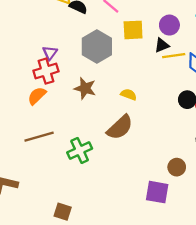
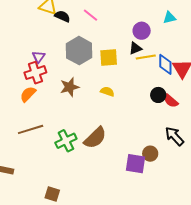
yellow square: (133, 30) -> (109, 58), moved
brown star: (85, 88) -> (70, 87), turned -30
brown semicircle: (120, 127) -> (95, 138), moved
purple square: (157, 192) -> (136, 164), moved

